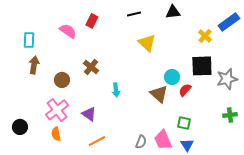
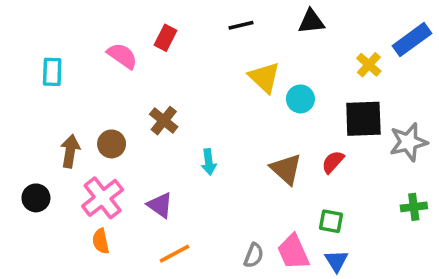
brown arrow: (34, 65) -> (70, 151), moved
cyan circle: (172, 77) -> (300, 99), moved
black circle: (20, 127) -> (36, 198), moved

